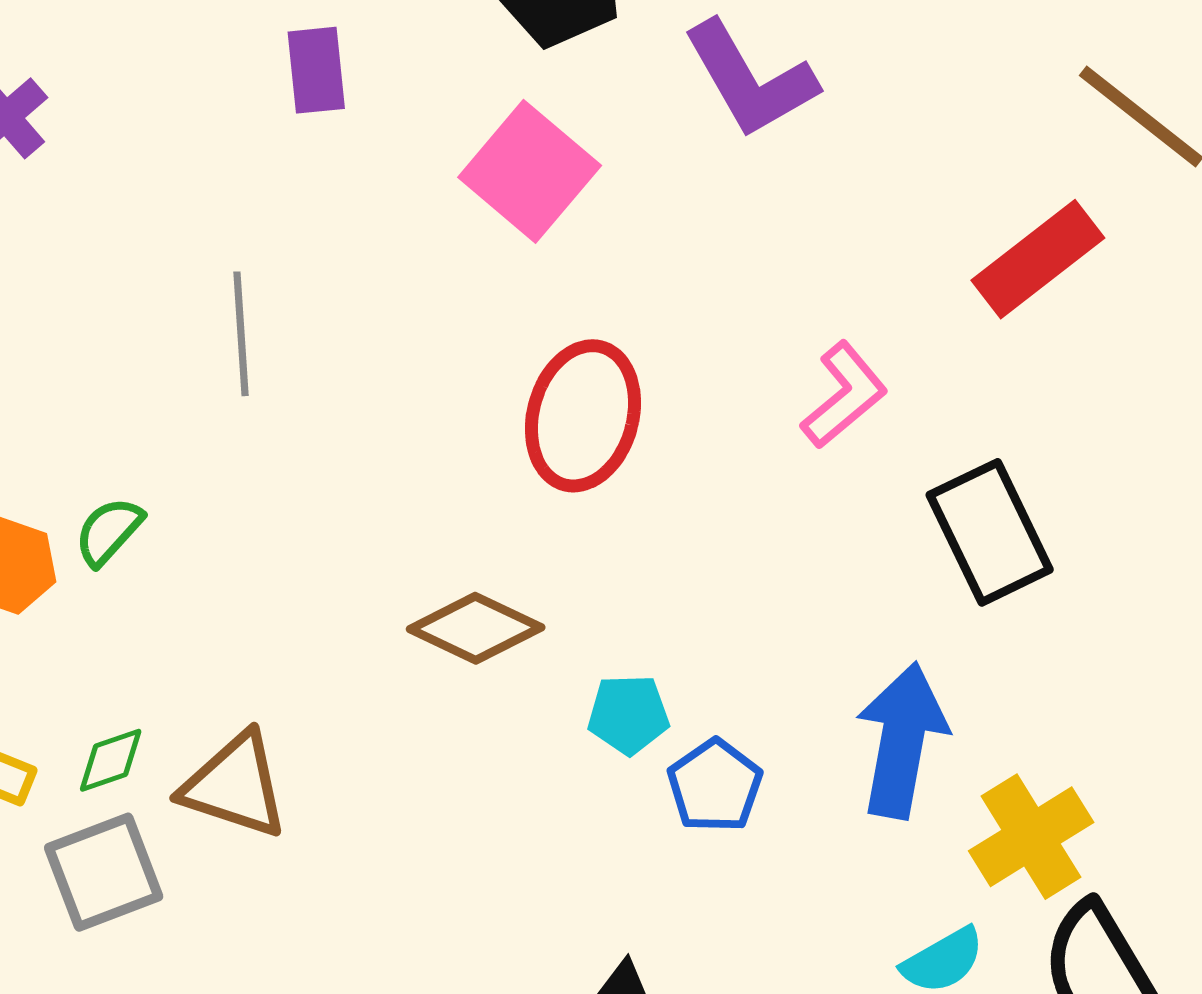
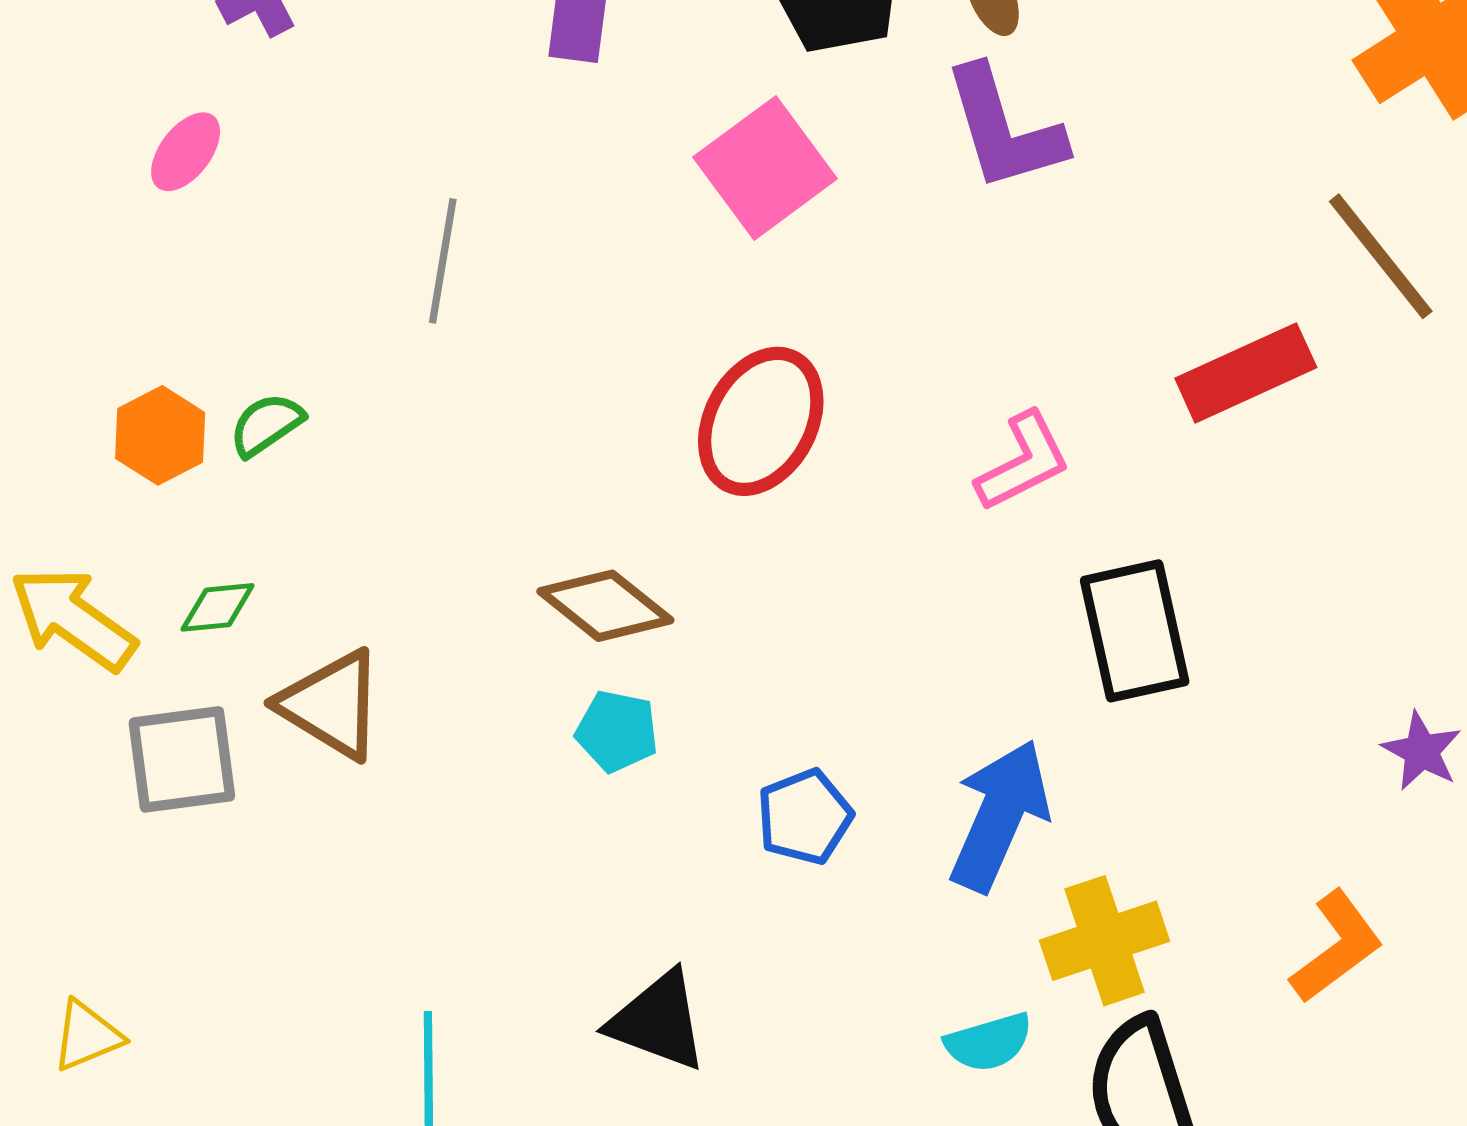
cyan pentagon: (628, 714) -> (617, 731), moved
green diamond: (111, 760) -> (218, 607), moved

